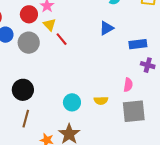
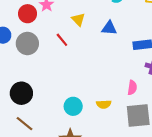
yellow triangle: (50, 25) -> (78, 20), moved
blue triangle: (106, 28) -> (109, 28), turned 35
brown line: (26, 119) -> (25, 124), turned -66

